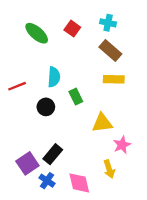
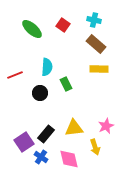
yellow triangle: (102, 123) -> (74, 128), moved

